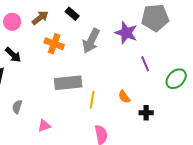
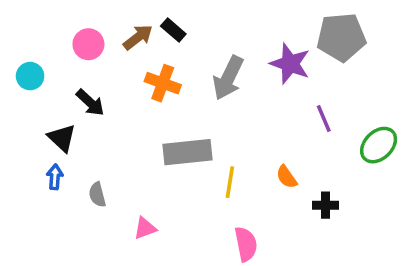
black rectangle: (72, 14) -> (173, 30), moved
gray semicircle: (17, 107) -> (97, 195), turned -32

